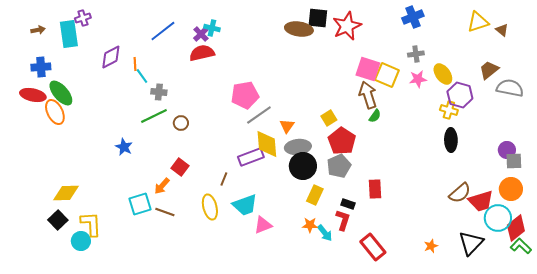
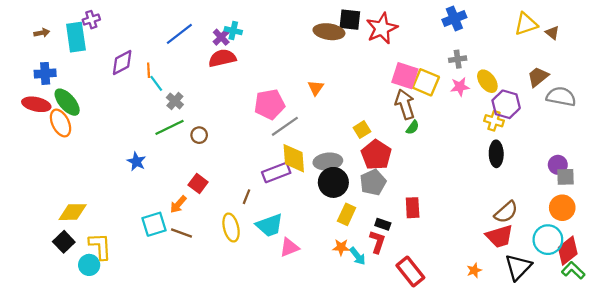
gray cross: (159, 92) -> (175, 101), turned 35
orange triangle: (287, 126) -> (316, 88), moved
red trapezoid: (481, 201) -> (499, 236), moved

